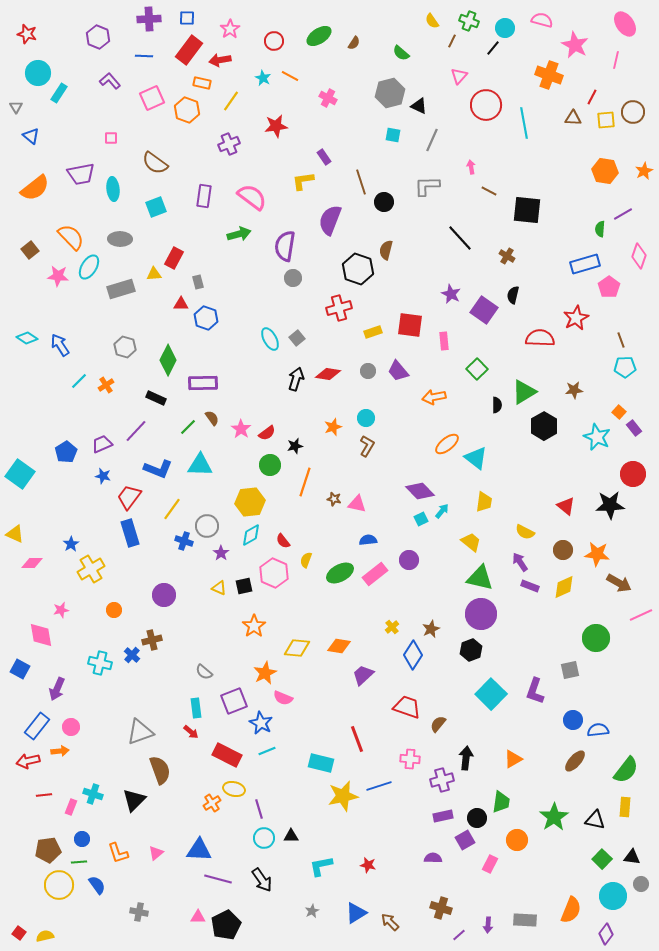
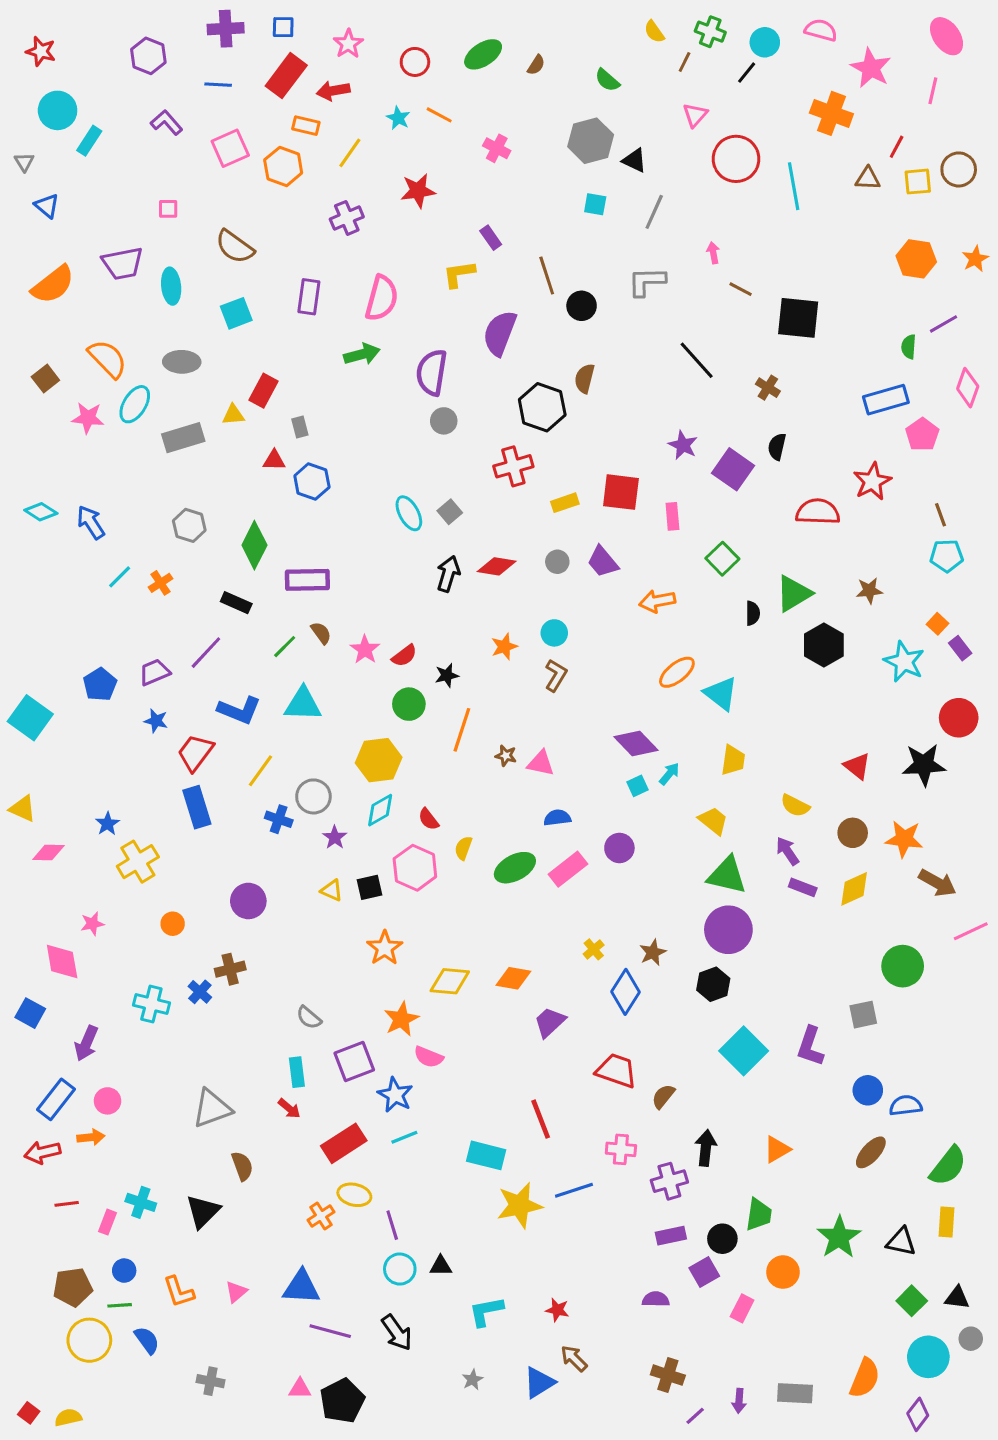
pink semicircle: (252, 197) -> (382, 298), turned 68
red rectangle: (227, 755) -> (344, 1143), turned -60
brown semicircle: (160, 770) -> (242, 1166), size x0.7
brown arrow: (390, 922) -> (574, 1358), moved

